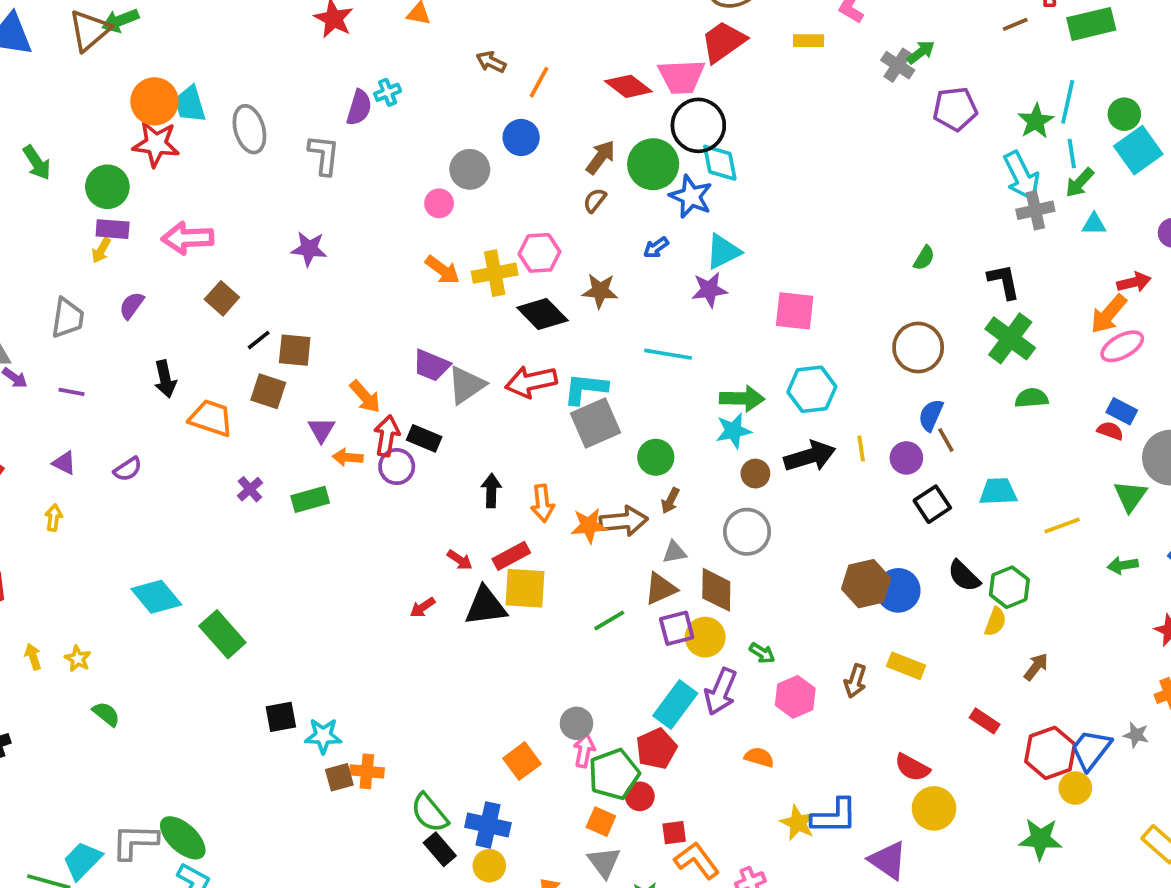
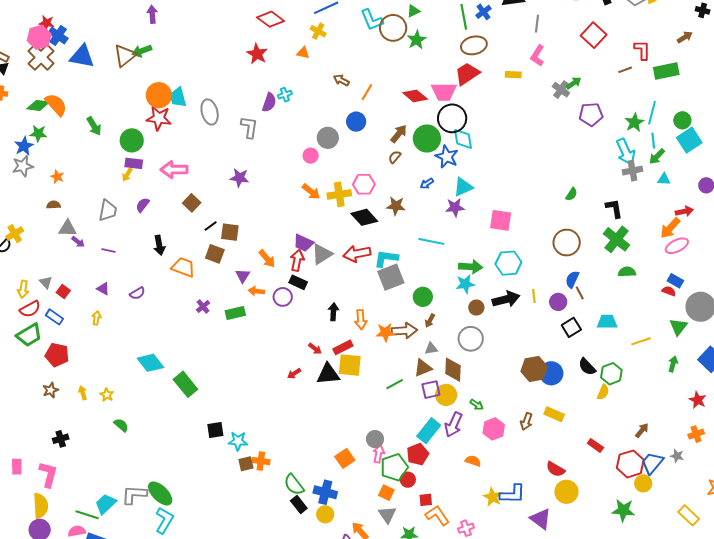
red arrow: (387, 436) -> (297, 260), moved
green arrow: (1123, 565) -> (673, 364), turned 112
brown arrow: (1036, 667) -> (642, 430), moved

